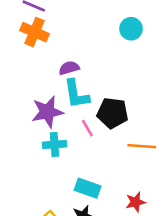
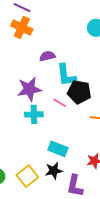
cyan L-shape: (76, 94) -> (66, 75), moved
pink line: (87, 128) -> (60, 103), turned -32

